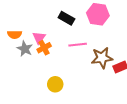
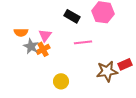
orange cross: (44, 48) -> (43, 49), moved
brown star: (102, 58) -> (107, 71), moved

